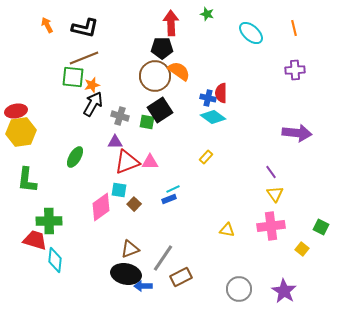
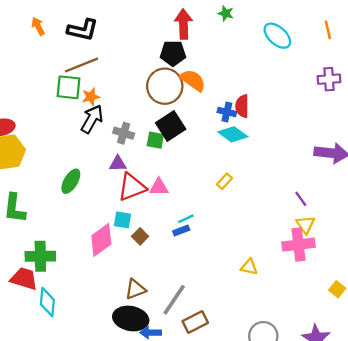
pink cross: (271, 226) -> (298, 245), moved

